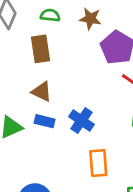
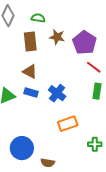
brown star: (90, 19) -> (57, 37), moved
orange rectangle: (98, 163) -> (68, 124), turned 72

